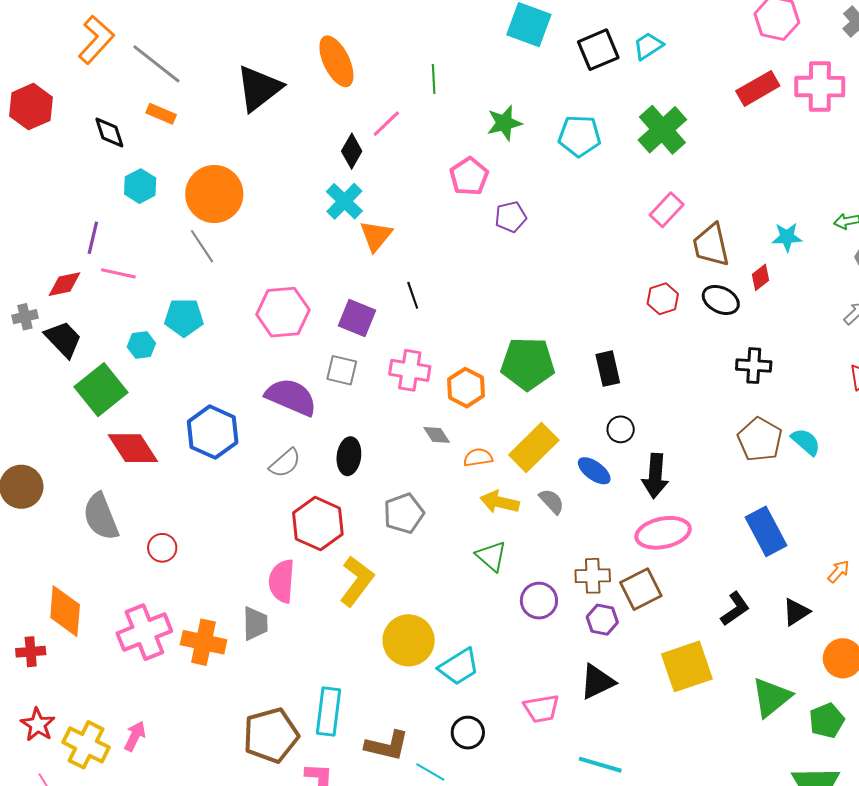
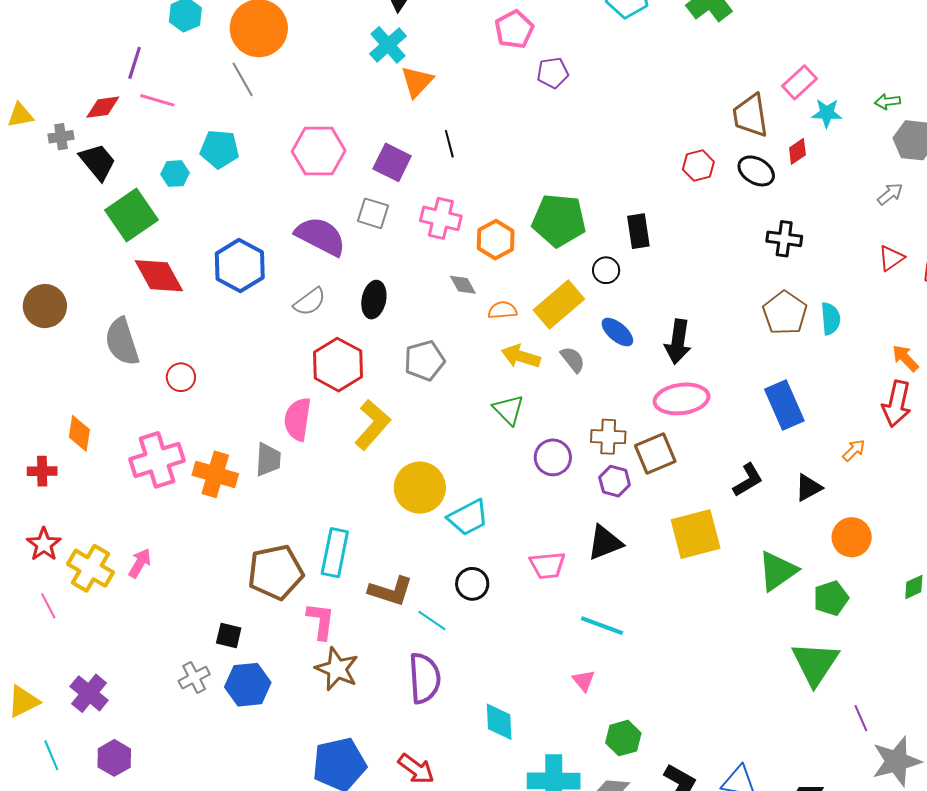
pink rectangle: (667, 210) -> (800, 82), moved
black circle: (621, 429) -> (606, 270), moved
cyan semicircle: (806, 442) -> (831, 319), turned 40
orange diamond: (65, 611) -> (79, 433), size x0.7

